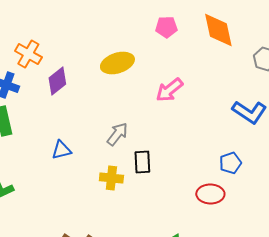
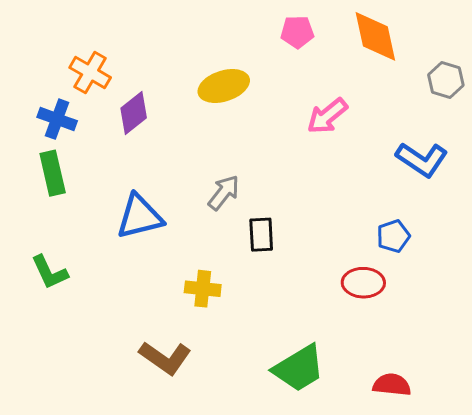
pink arrow: (169, 90) -> (327, 116), moved
blue triangle: (61, 150) -> (140, 217), size x1.6
yellow cross: (111, 178) -> (203, 289), moved

